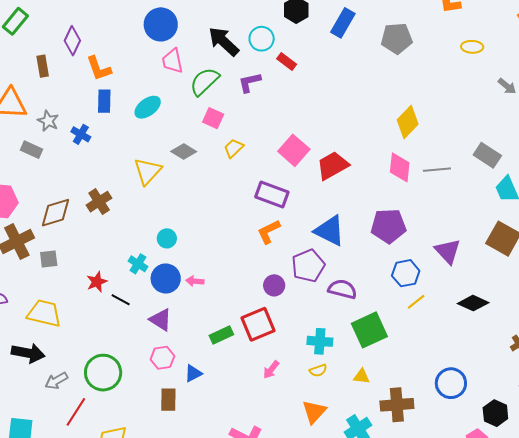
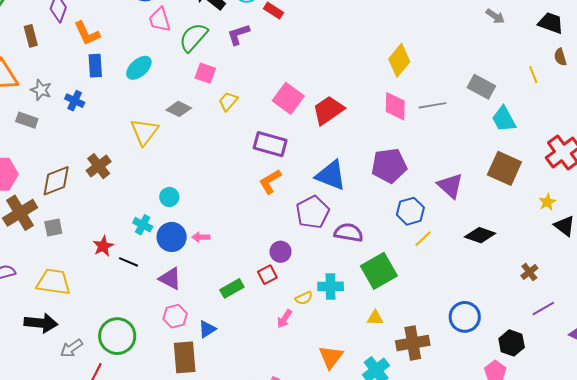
purple circle: (274, 285) -> (281, 252), moved
red square: (258, 324) -> (267, 275), size x0.6
yellow semicircle: (318, 370) -> (304, 298), moved
brown rectangle: (168, 400) -> (185, 357), size x1.4

